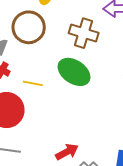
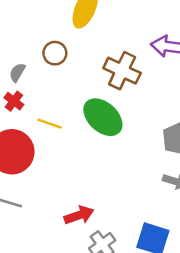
brown circle: (29, 27) -> (55, 53), size x0.6

